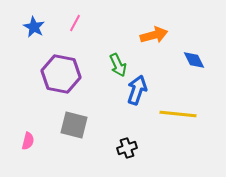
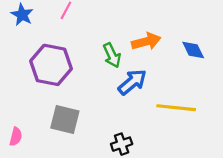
orange arrow: (154, 35) -> (146, 41), moved
blue arrow: (137, 90) -> (132, 82), turned 32

